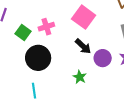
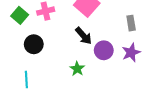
black circle: (38, 58) -> (34, 44), size x0.7

